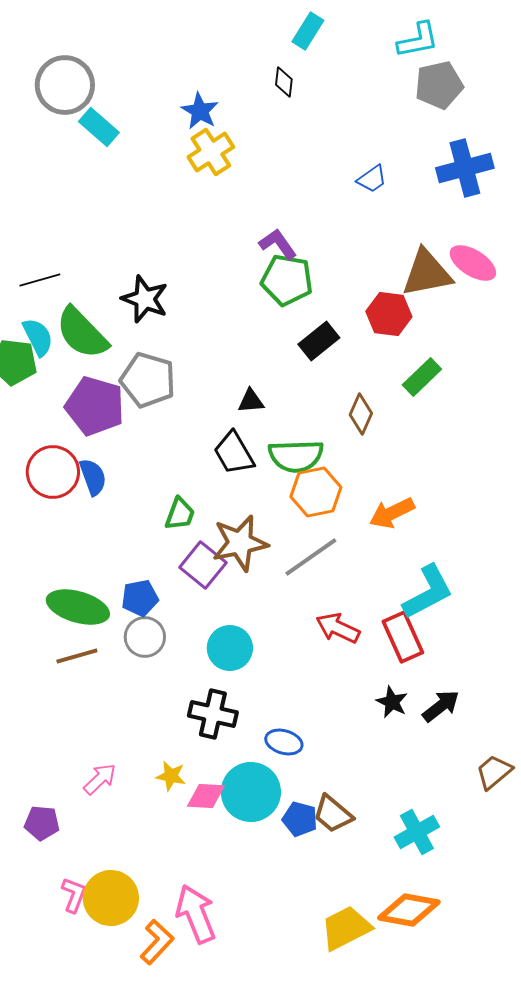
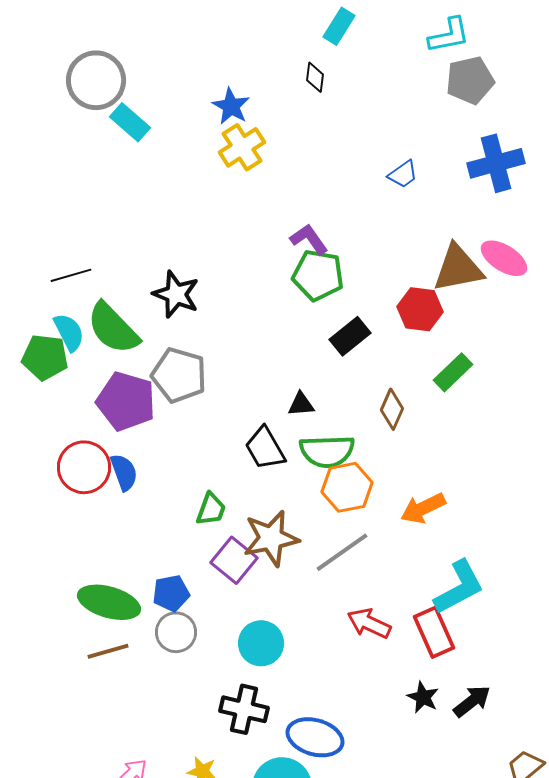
black triangle: (251, 401) -> (301, 404), moved
blue ellipse: (284, 742) -> (315, 737), size x1.5

